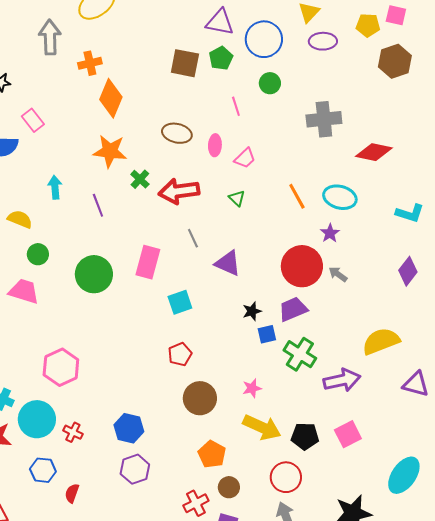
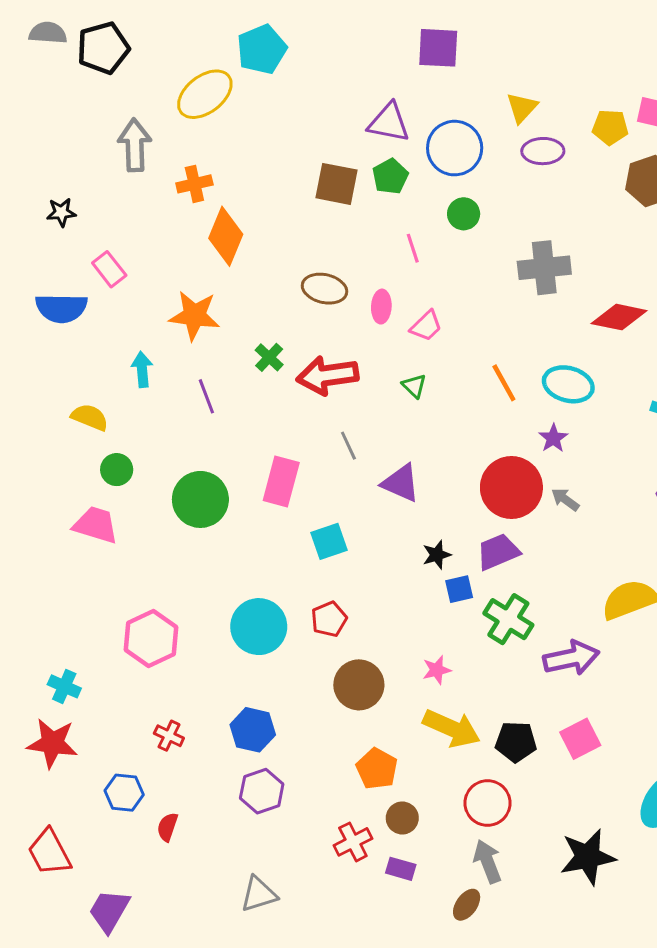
orange star: (110, 151) -> (194, 316), moved
cyan circle: (37, 419) -> (259, 627), moved

